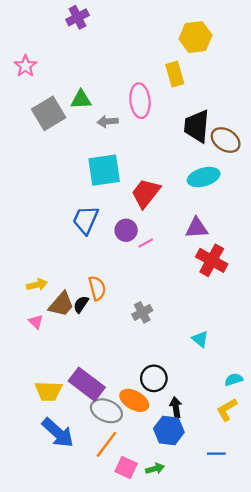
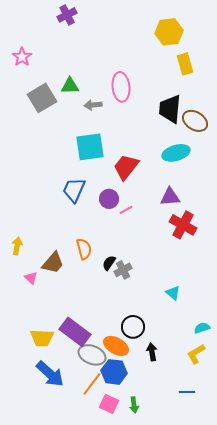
yellow rectangle: (175, 74) -> (185, 64), moved
yellow arrow: (37, 285) -> (17, 246), moved, turned -66
black semicircle: (81, 304) -> (109, 263), moved
blue hexagon: (169, 430) -> (114, 372), moved
green arrow: (155, 469) -> (134, 405), turned 98

